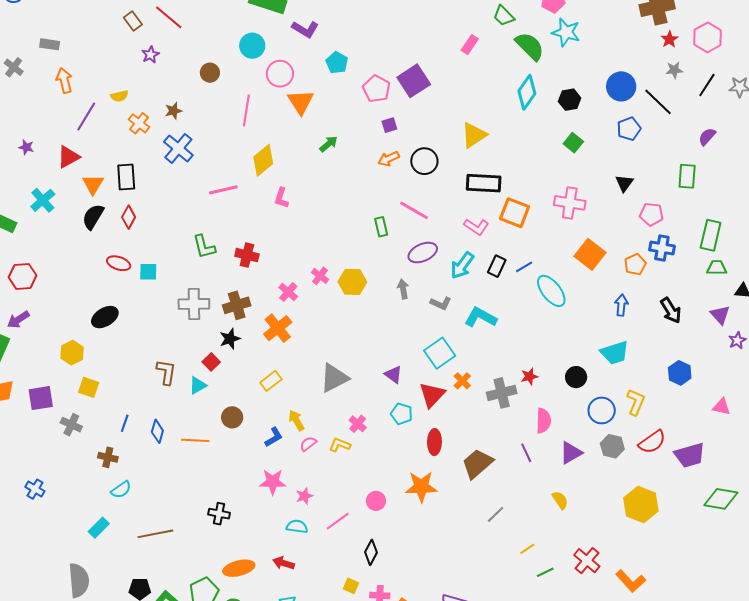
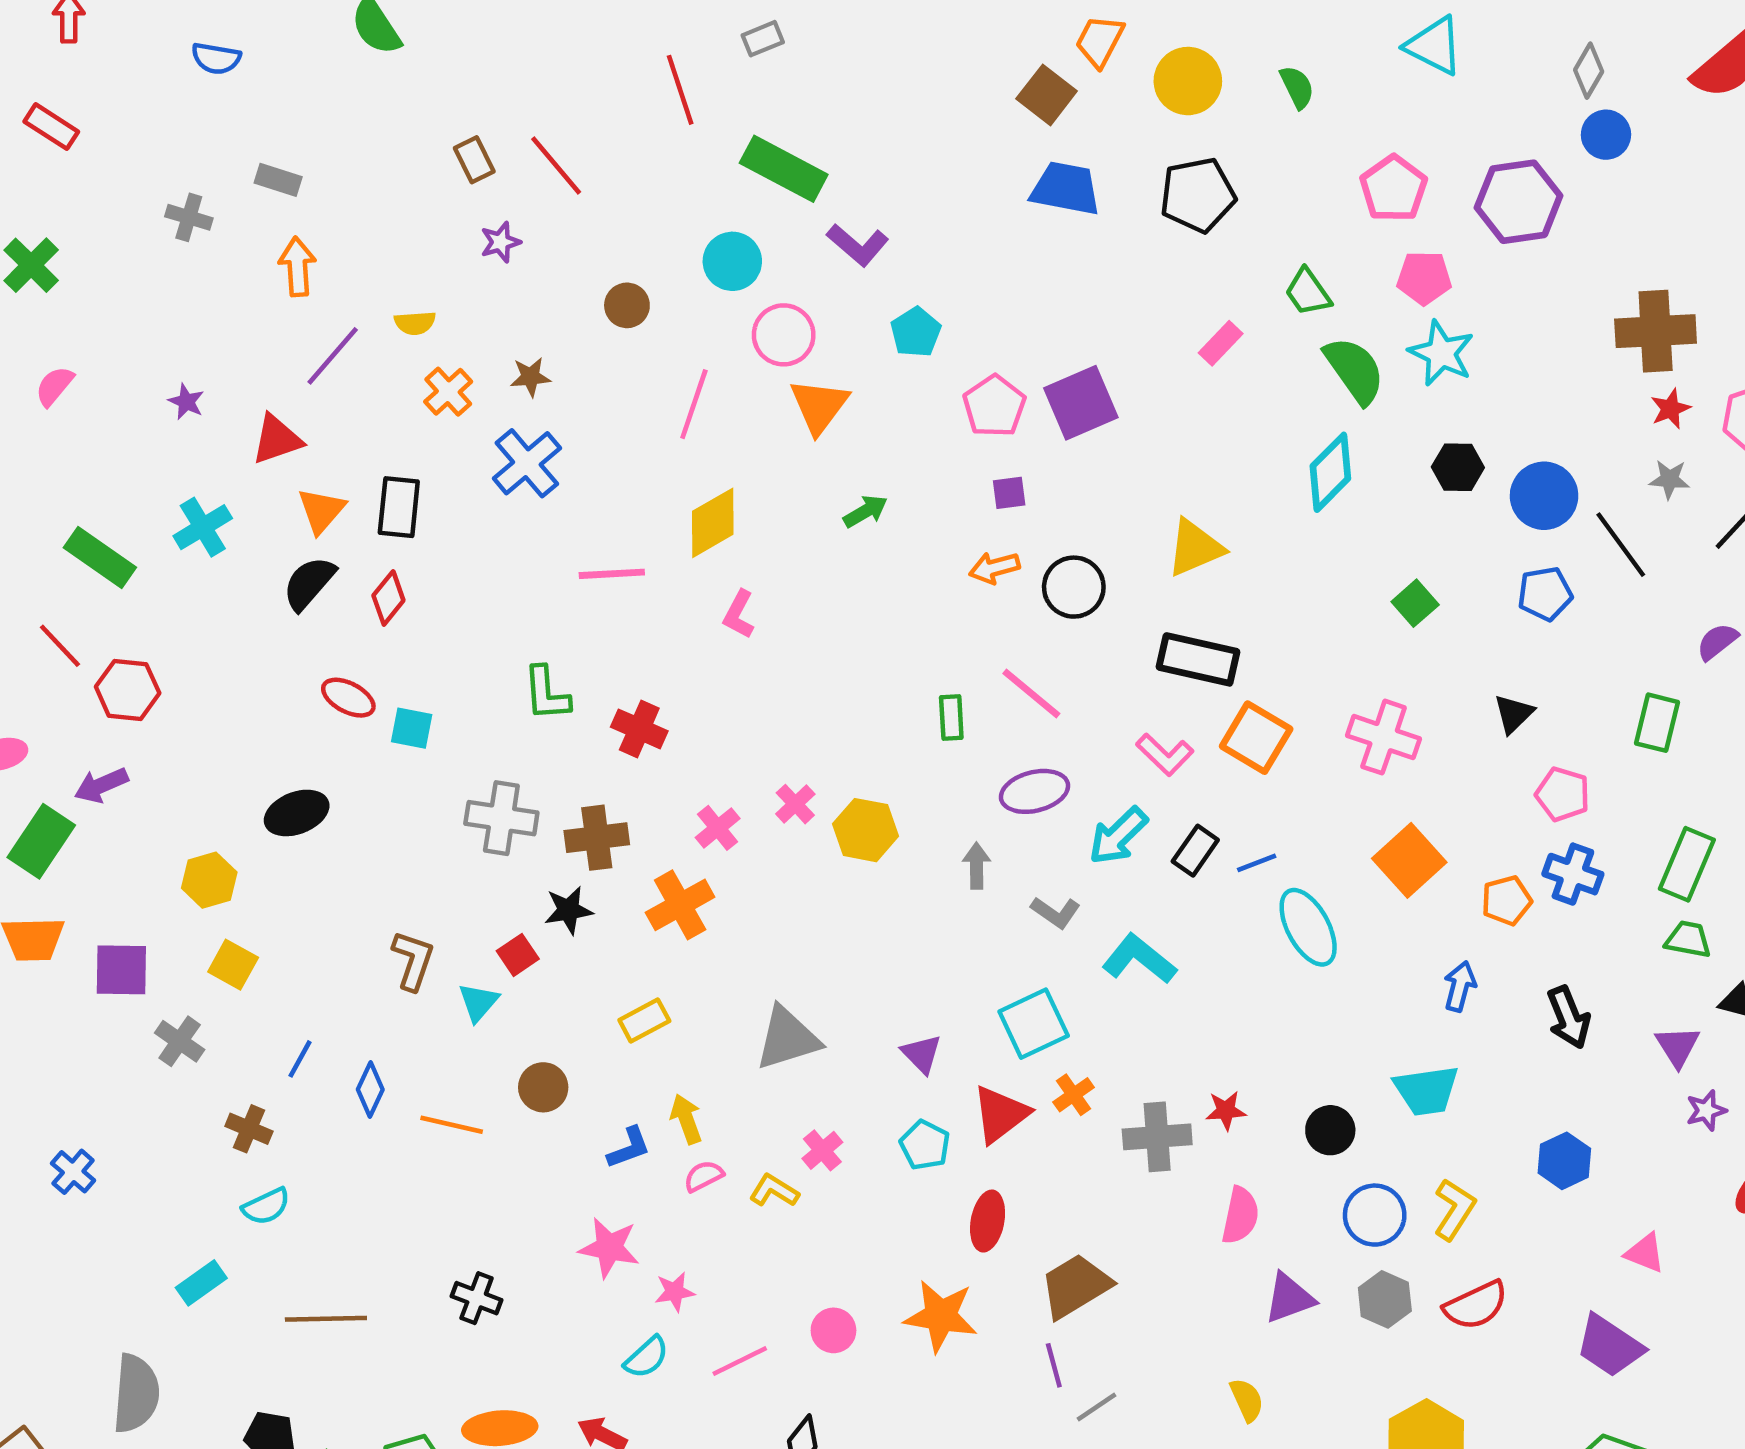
gray cross: (14, 67) -> (189, 217), turned -30
black hexagon: (570, 100) -> (1458, 467), moved
cyan triangle: (198, 385) -> (478, 1002), turned -30
purple line: (526, 453) -> (1054, 1365), moved
purple trapezoid: (690, 455) -> (1610, 1346), moved, turned 40
cyan semicircle: (297, 527) -> (646, 1357), turned 120

